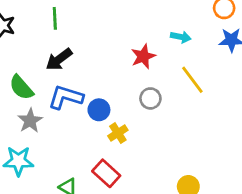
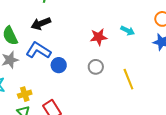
yellow line: (192, 80) -> (128, 79), moved
yellow cross: (118, 133) -> (25, 94), moved

